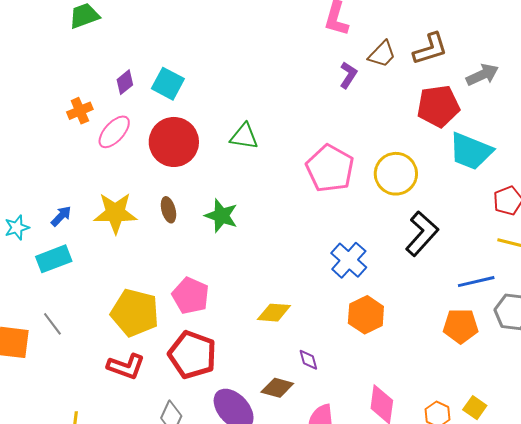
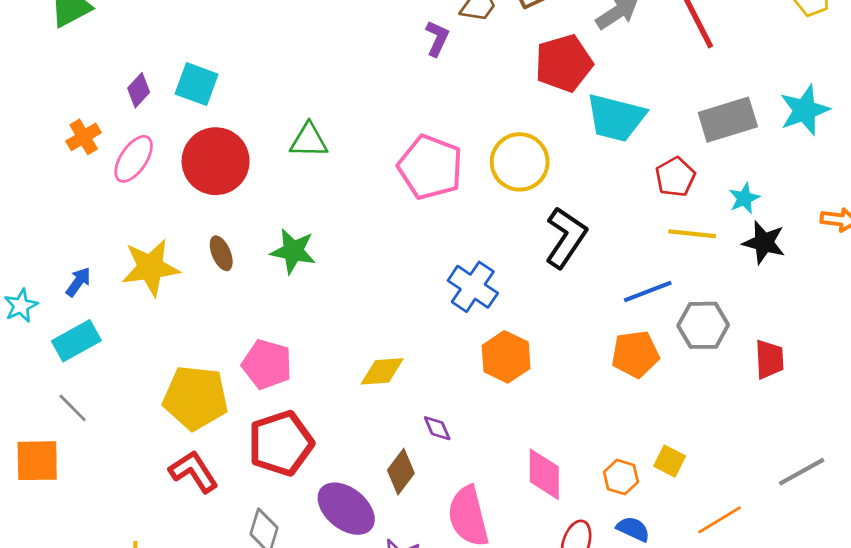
gray line: (52, 324) -> (73, 408), moved
red pentagon: (192, 355) -> (281, 443), turned -30
red L-shape: (126, 366) -> (194, 472), turned -135
brown diamond: (277, 388) -> (401, 472), turned -60

